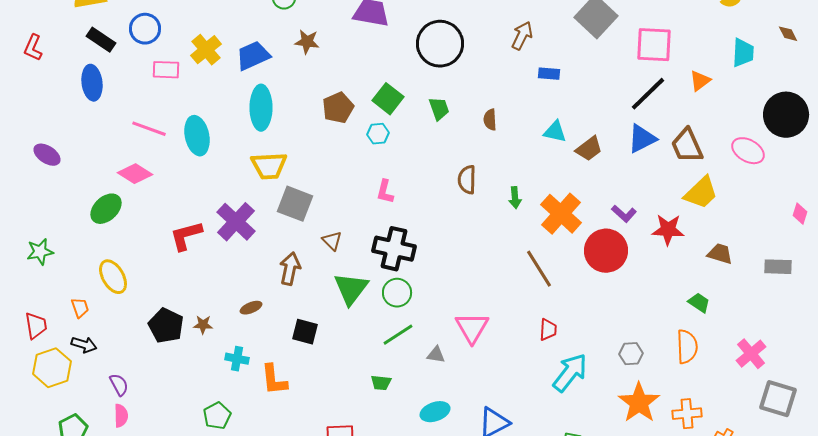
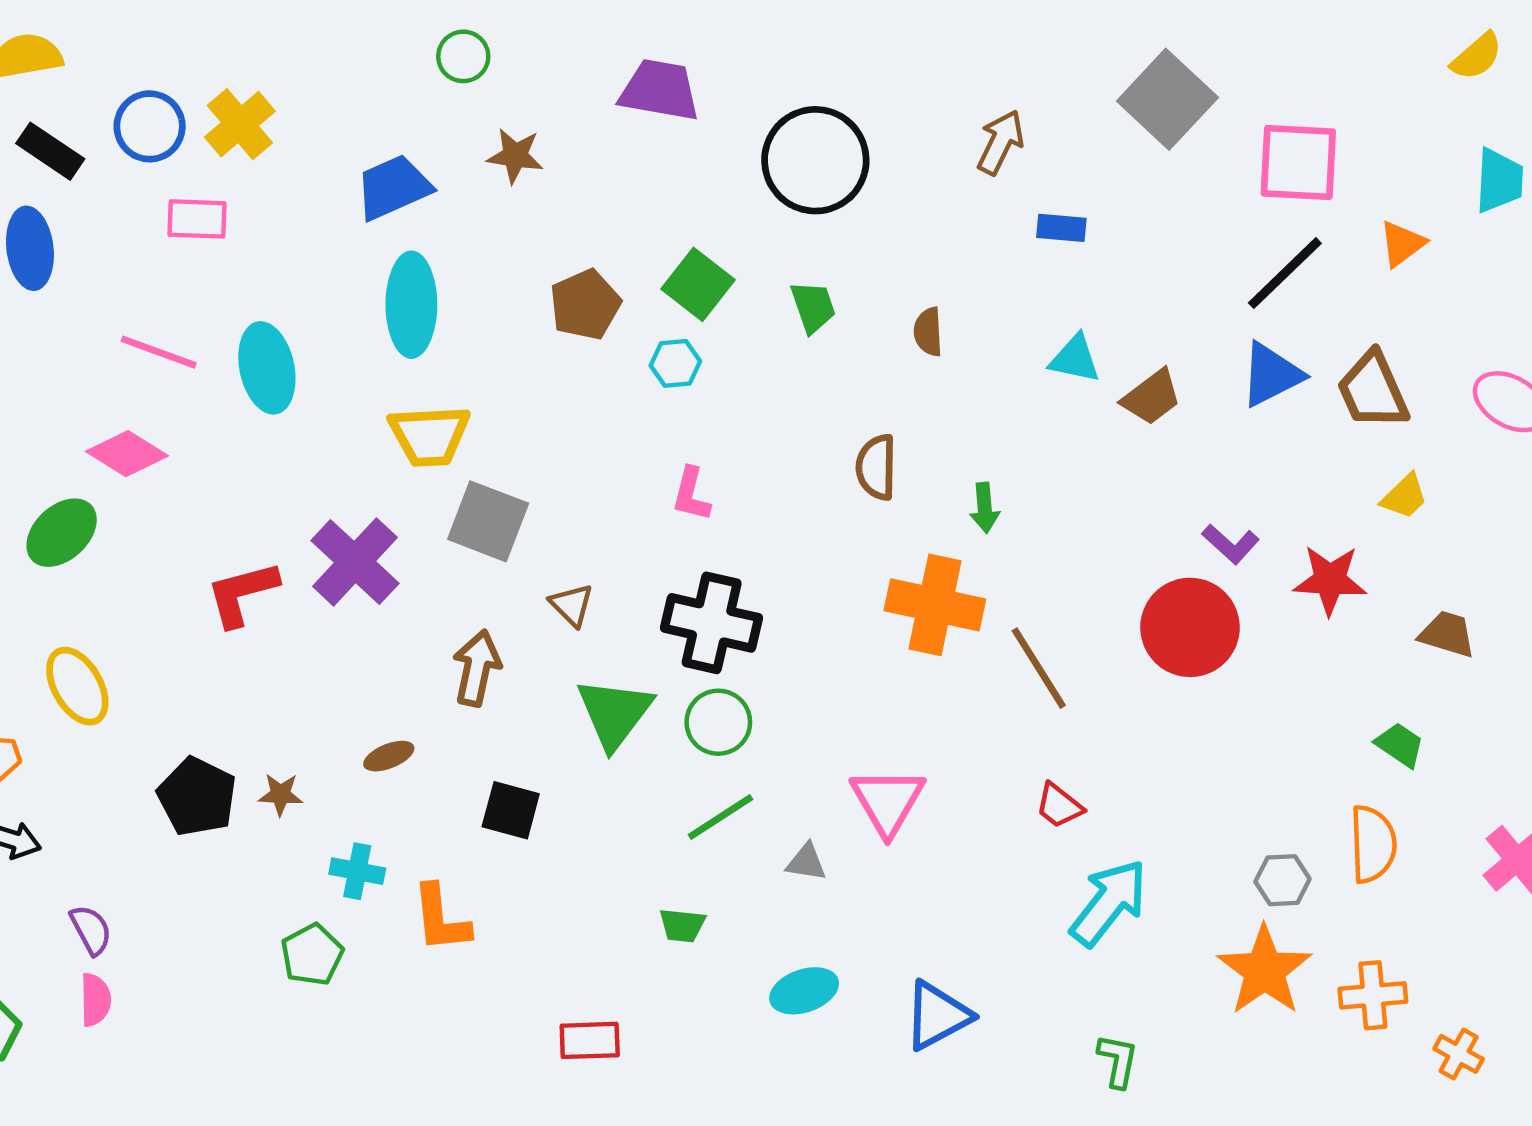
yellow cross: (206, 50) -> (240, 124), moved
yellow trapezoid: (701, 193) -> (1404, 497), size x0.6
orange cross: (561, 214) -> (935, 605), moved, turned -30
red trapezoid: (548, 330) -> (1059, 806), turned 125
gray hexagon: (631, 354) -> (1283, 880), moved
green pentagon: (217, 416) -> (312, 955), moved

